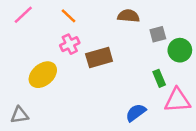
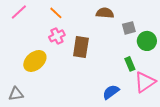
brown rectangle: (99, 58) -> (81, 47), turned -65
pink triangle: (177, 100) -> (145, 82), turned -30

